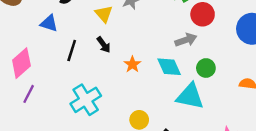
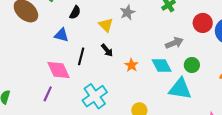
red circle: (203, 14) -> (203, 23), moved
pink diamond: (21, 63) -> (58, 70), moved, turned -70

